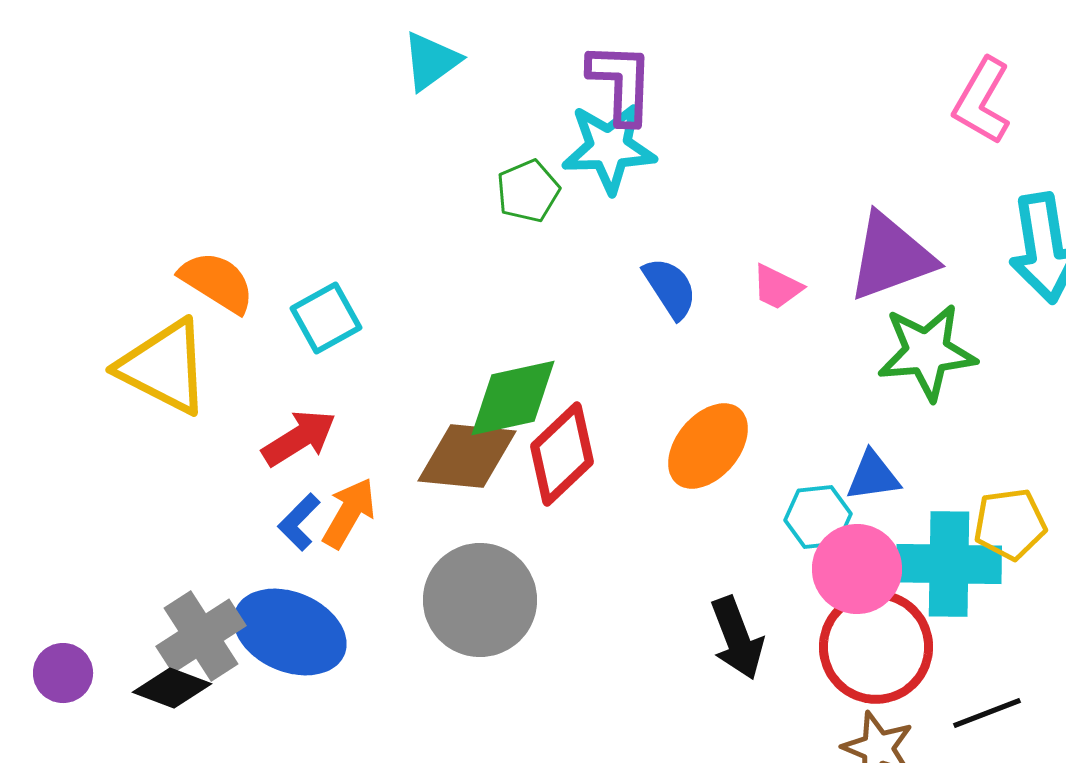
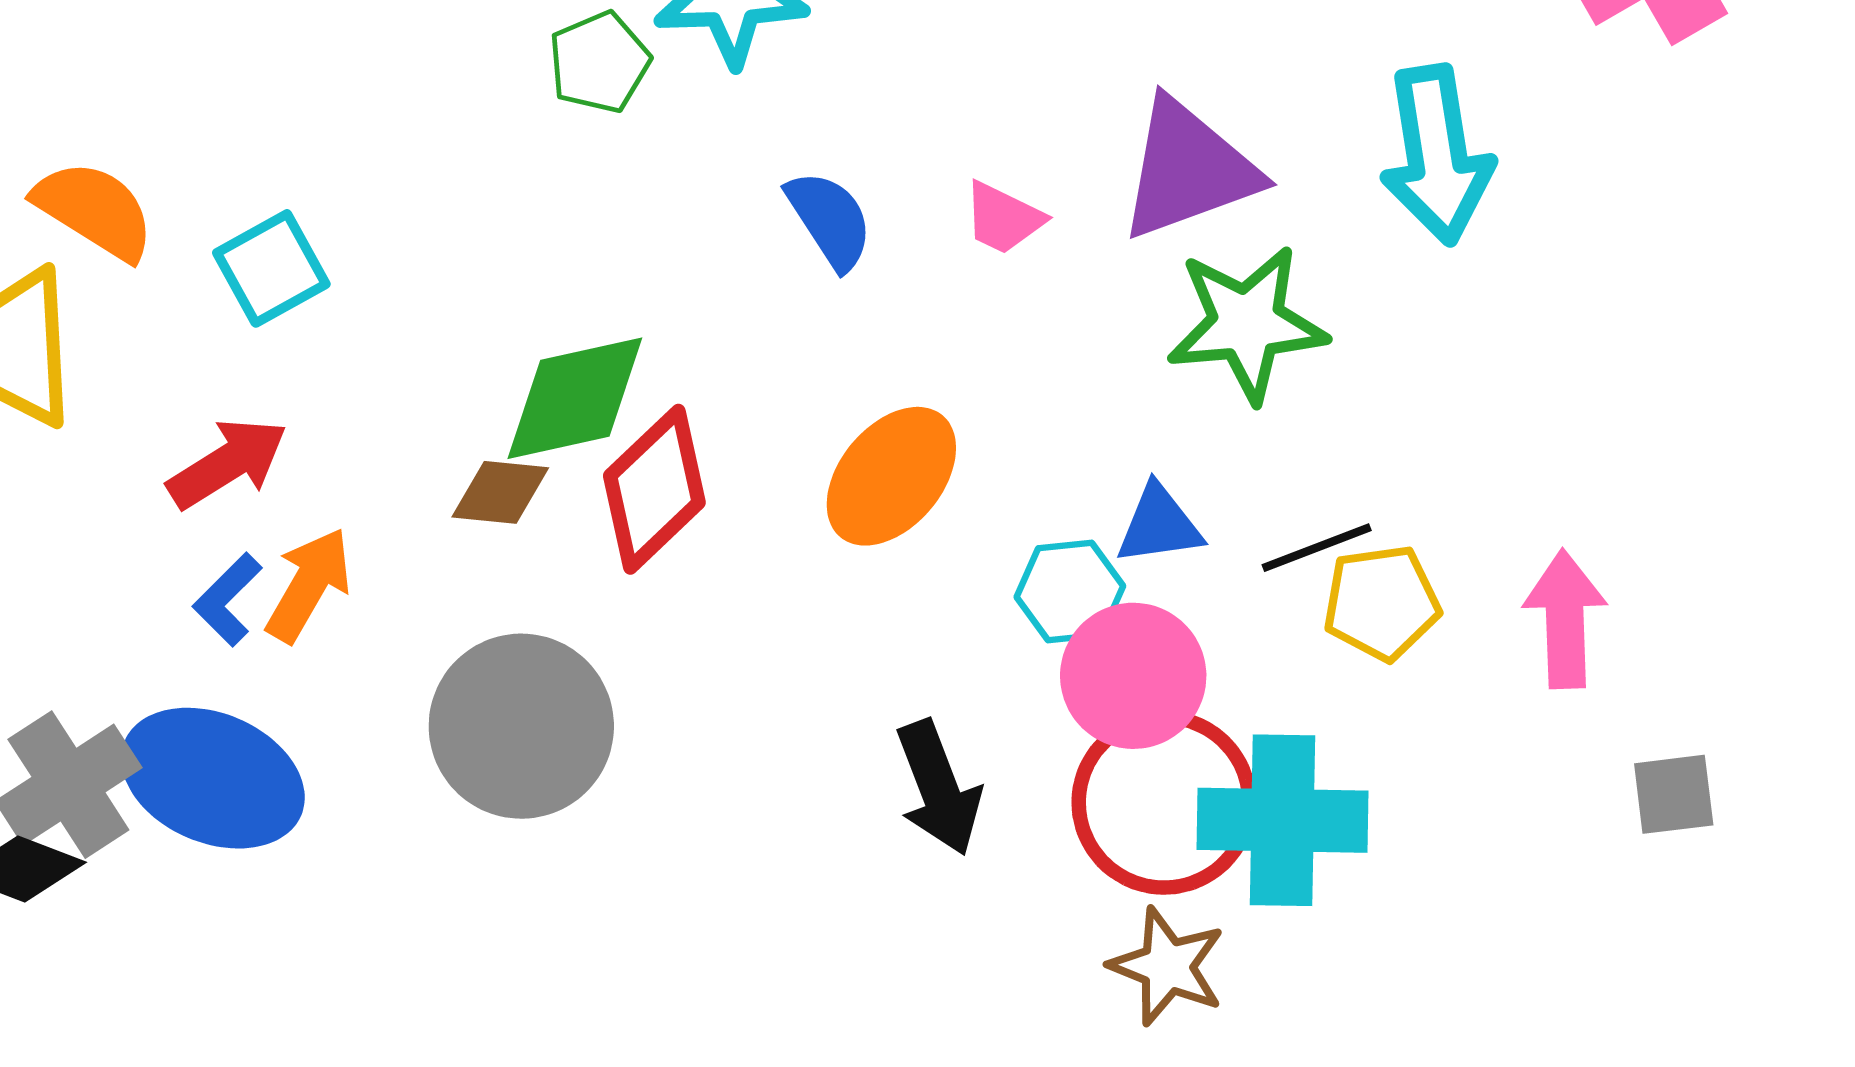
brown diamond: (467, 456) -> (500, 492), size x0.6
cyan cross: (949, 564) -> (1283, 820), moved
black line: (987, 713) -> (1317, 548), moved

